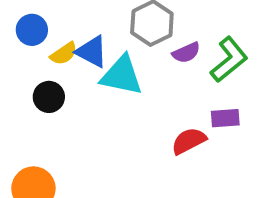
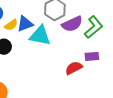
blue triangle: (92, 52) -> (25, 24), turned -48
purple semicircle: (186, 53) -> (72, 24), size x1.5

